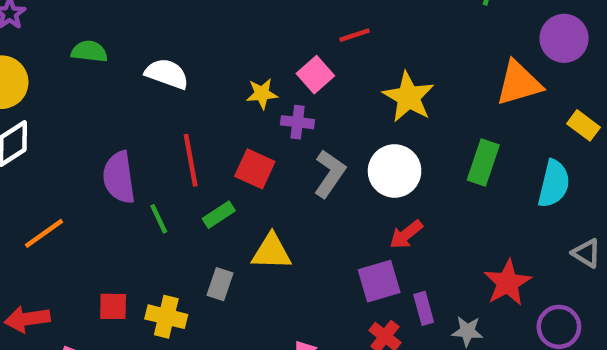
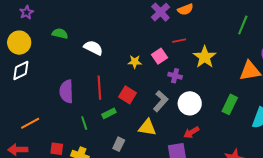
yellow star: (408, 97) -> (205, 57), moved
purple cross: (298, 122) -> (175, 76), moved
green line: (159, 219) -> (84, 123), moved
orange line: (44, 233) -> (30, 123), moved
yellow triangle: (271, 252) -> (147, 127), moved
gray rectangle: (220, 284) -> (119, 144), moved

